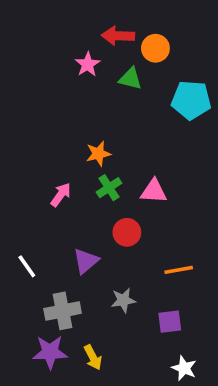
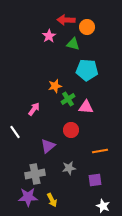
cyan pentagon: (191, 100) -> (87, 70), moved
green cross: (109, 188) -> (68, 99), moved
white line: (27, 266) -> (15, 132), moved

